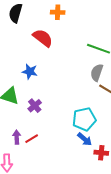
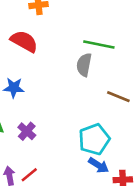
gray semicircle: (97, 73) -> (84, 65), moved

